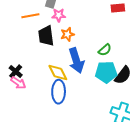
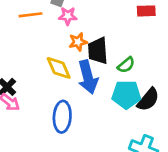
black trapezoid: (46, 36) -> (98, 51), moved
yellow diamond: (58, 72) -> (59, 68), moved

